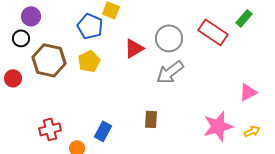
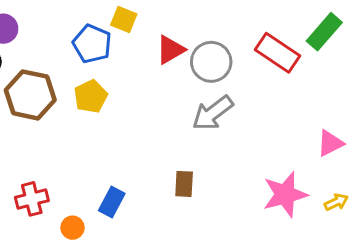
green rectangle: (244, 18) -> (324, 32), size x1.4
red triangle: (134, 48) -> (170, 50), moved

